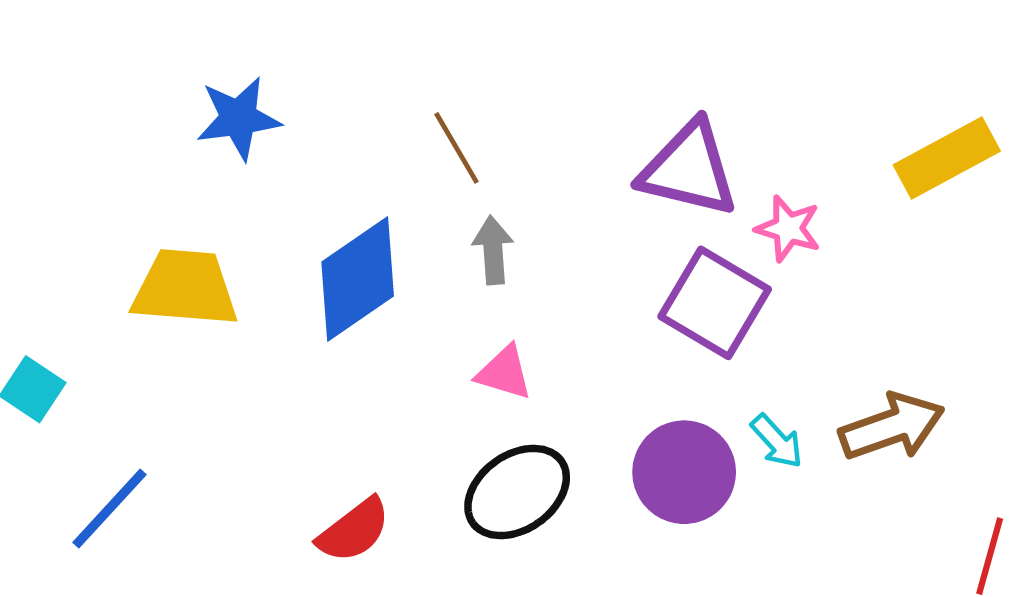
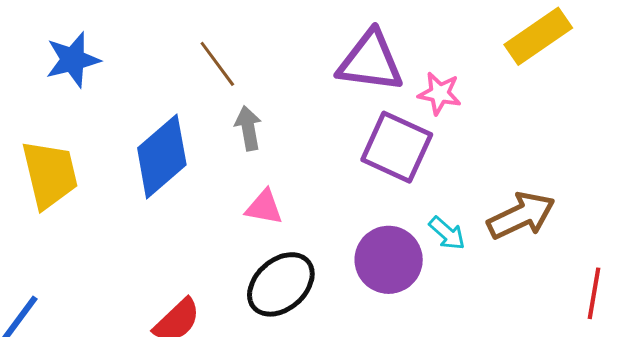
yellow trapezoid: (185, 288) -> (50, 174), turned 78

